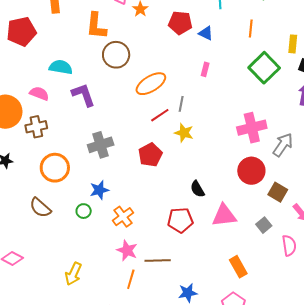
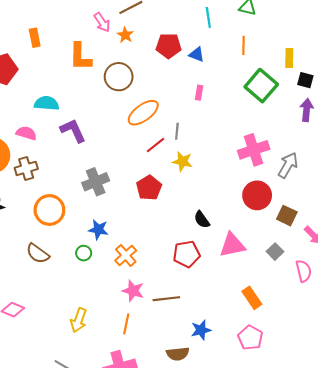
brown circle: (116, 55) -> (119, 77), moved
blue star: (99, 190) -> (98, 230), turned 30
orange line: (131, 279) -> (126, 324), moved

